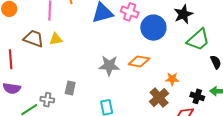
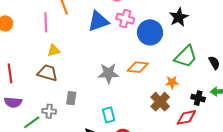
brown trapezoid: (34, 39) -> (47, 73), moved
green trapezoid: (198, 40) -> (186, 57), moved

